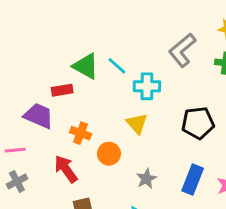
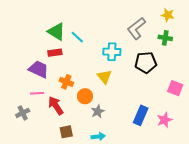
green triangle: (86, 66) -> (56, 32), moved
cyan line: (117, 66) -> (77, 37), moved
black pentagon: (198, 123) -> (146, 63), moved
pink line: (15, 150) -> (37, 93), moved
gray star: (146, 179) -> (98, 112), moved

